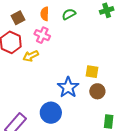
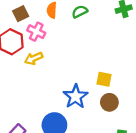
pink cross: (42, 35) -> (36, 32), moved

